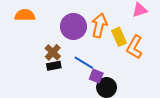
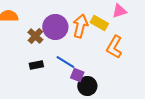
yellow rectangle: (119, 37) -> (99, 23), moved, turned -36
brown cross: (53, 52) -> (35, 36), moved

